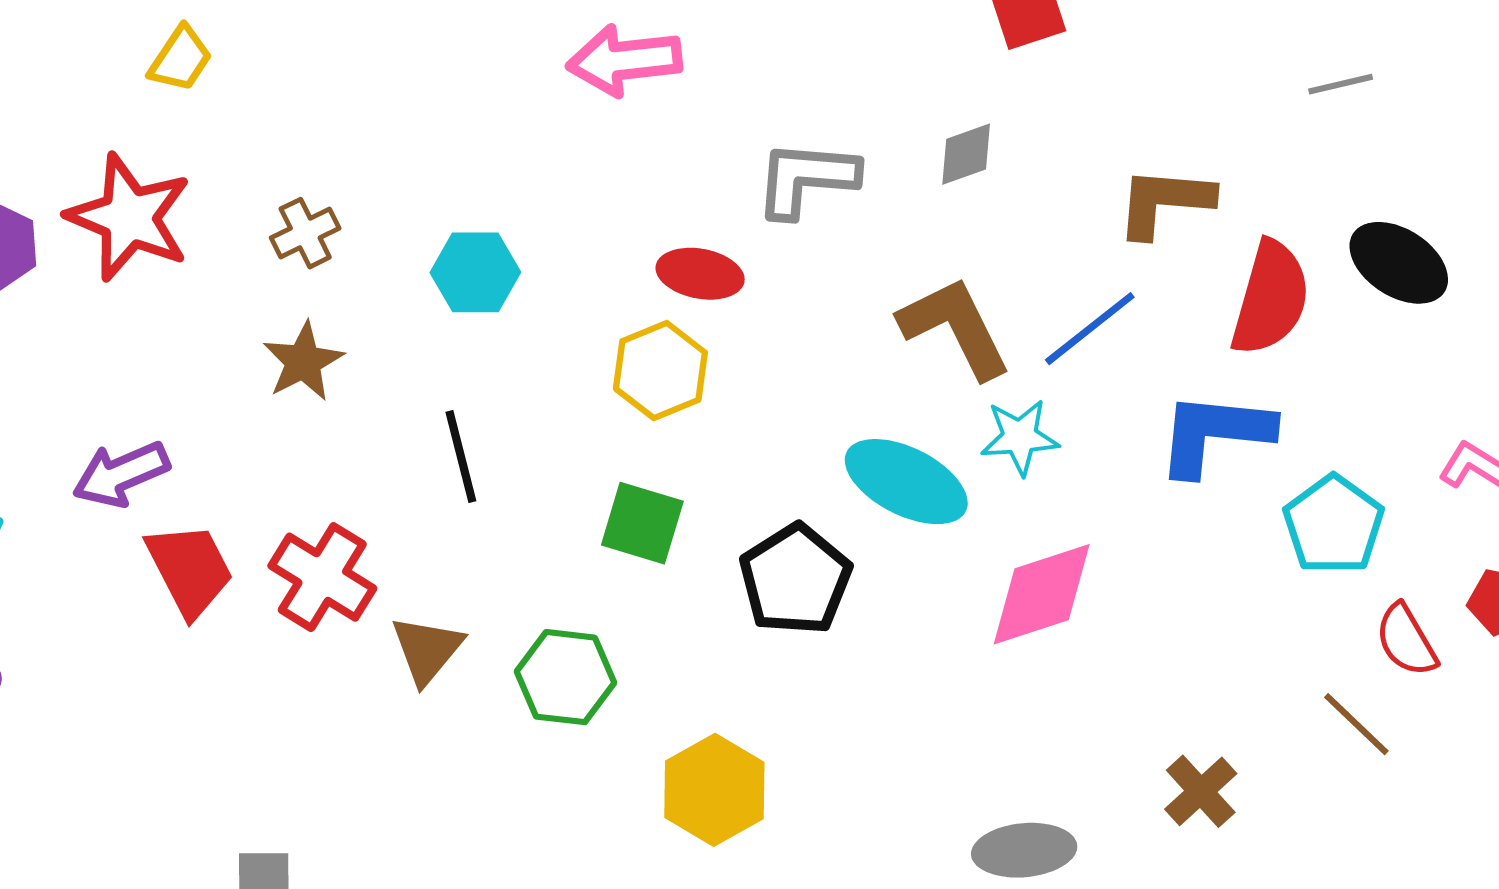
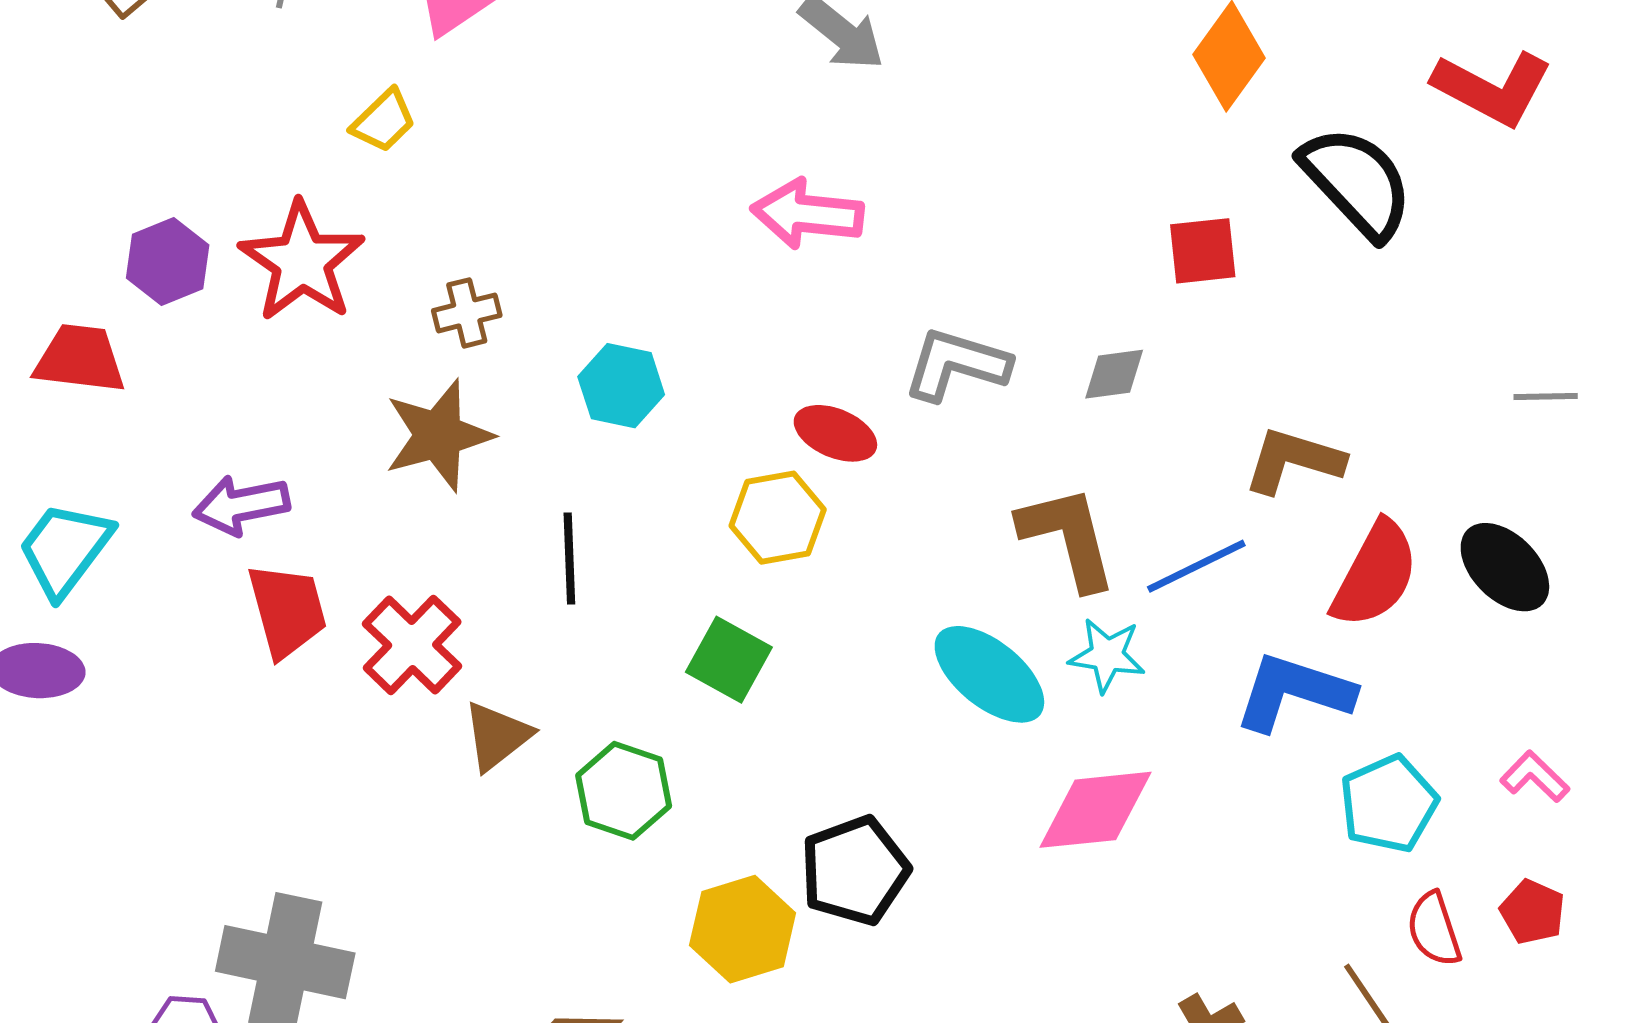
gray line: (1341, 84) -> (1546, 397), moved
brown star: (303, 362) -> (438, 435), size x1.4
black pentagon: (795, 579) -> (855, 871), moved

